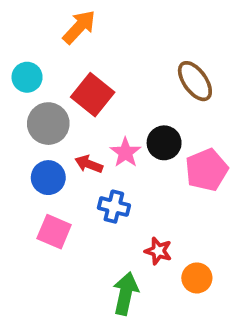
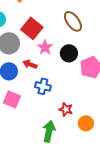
brown ellipse: (195, 81) -> (73, 21), moved
pink star: (125, 152) -> (45, 47), moved

